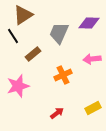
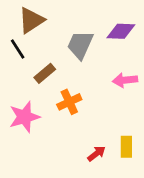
orange cross: (63, 75) -> (69, 102), moved
yellow rectangle: (93, 108) -> (126, 147), turned -63
red arrow: (57, 113) -> (96, 154), moved

